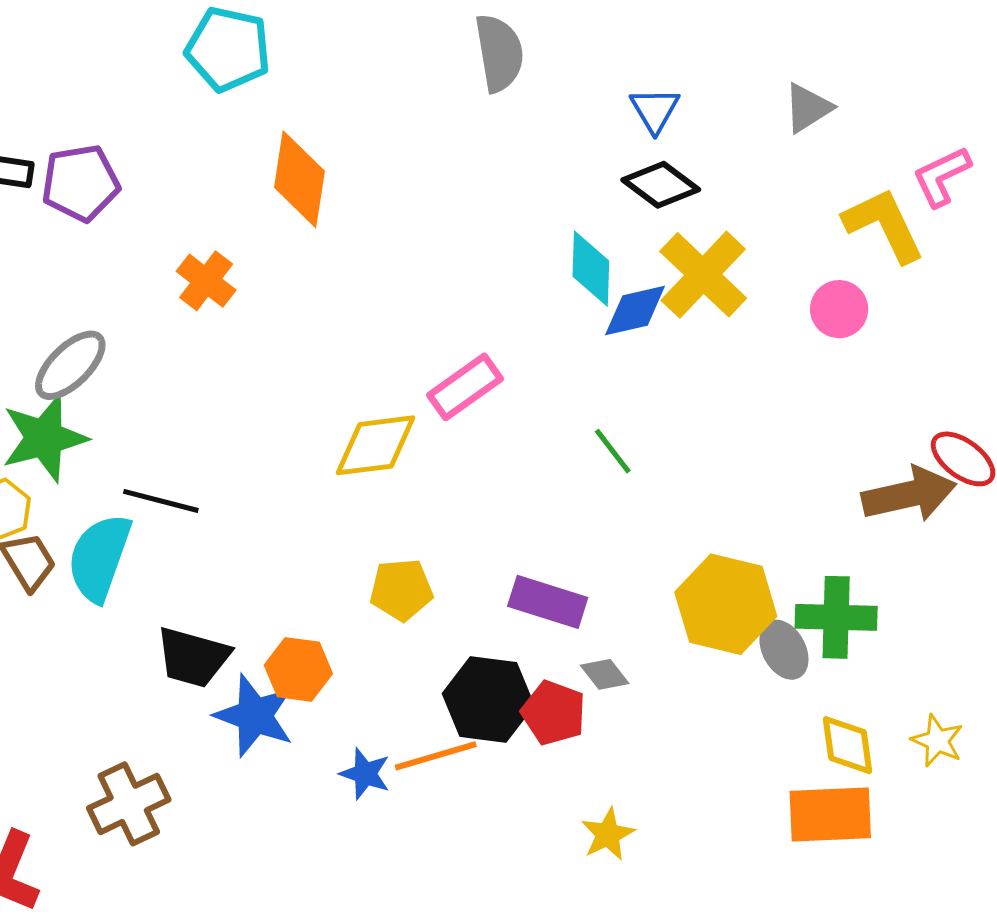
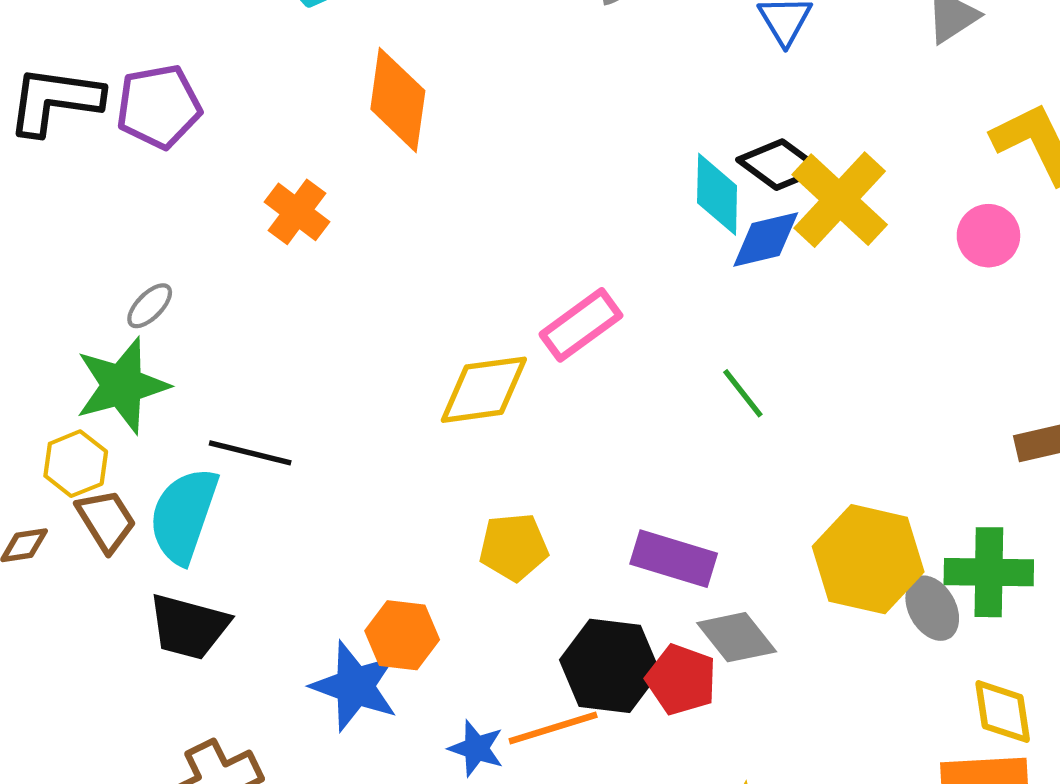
black diamond: (661, 185) -> (779, 165), moved
gray ellipse: (70, 365) -> (150, 306), size x0.6
black trapezoid: (193, 657) -> (189, 627), moved
gray diamond: (605, 674) -> (737, 637), size x1.5

